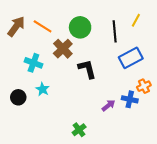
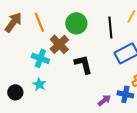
orange line: (43, 26) -> (39, 22), turned 36
cyan cross: (33, 63) -> (40, 58), moved

